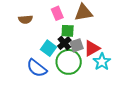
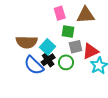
brown semicircle: (25, 19) -> (27, 42), moved, size x1.5
black cross: (64, 43) -> (48, 60), moved
green circle: (69, 62) -> (66, 62), size x0.6

